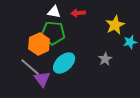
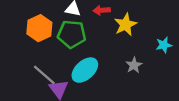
yellow star: (115, 25) -> (125, 25), moved
orange hexagon: (39, 44) -> (39, 28), moved

